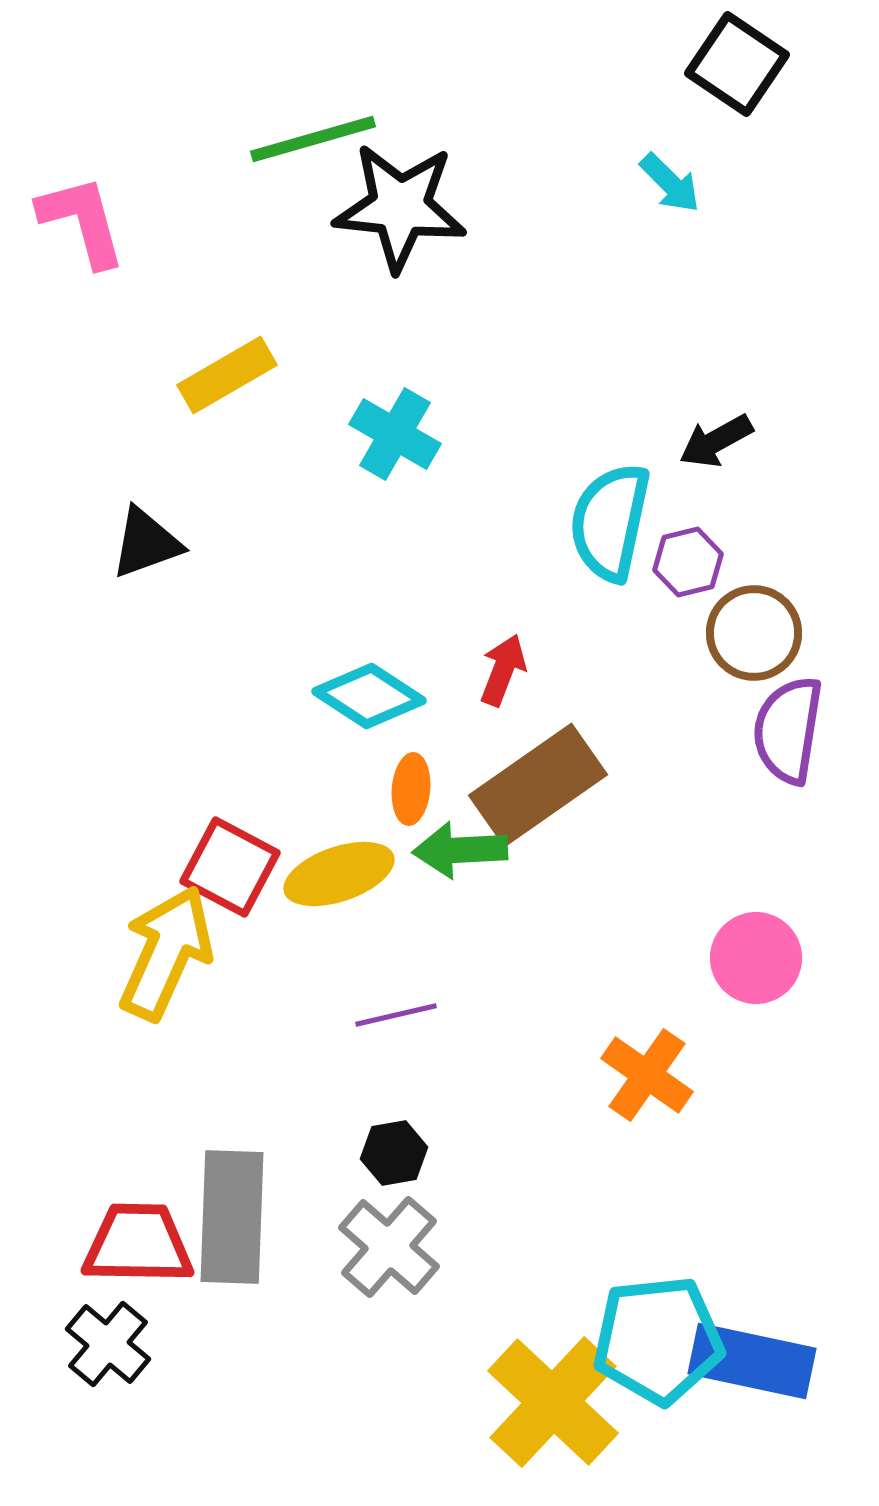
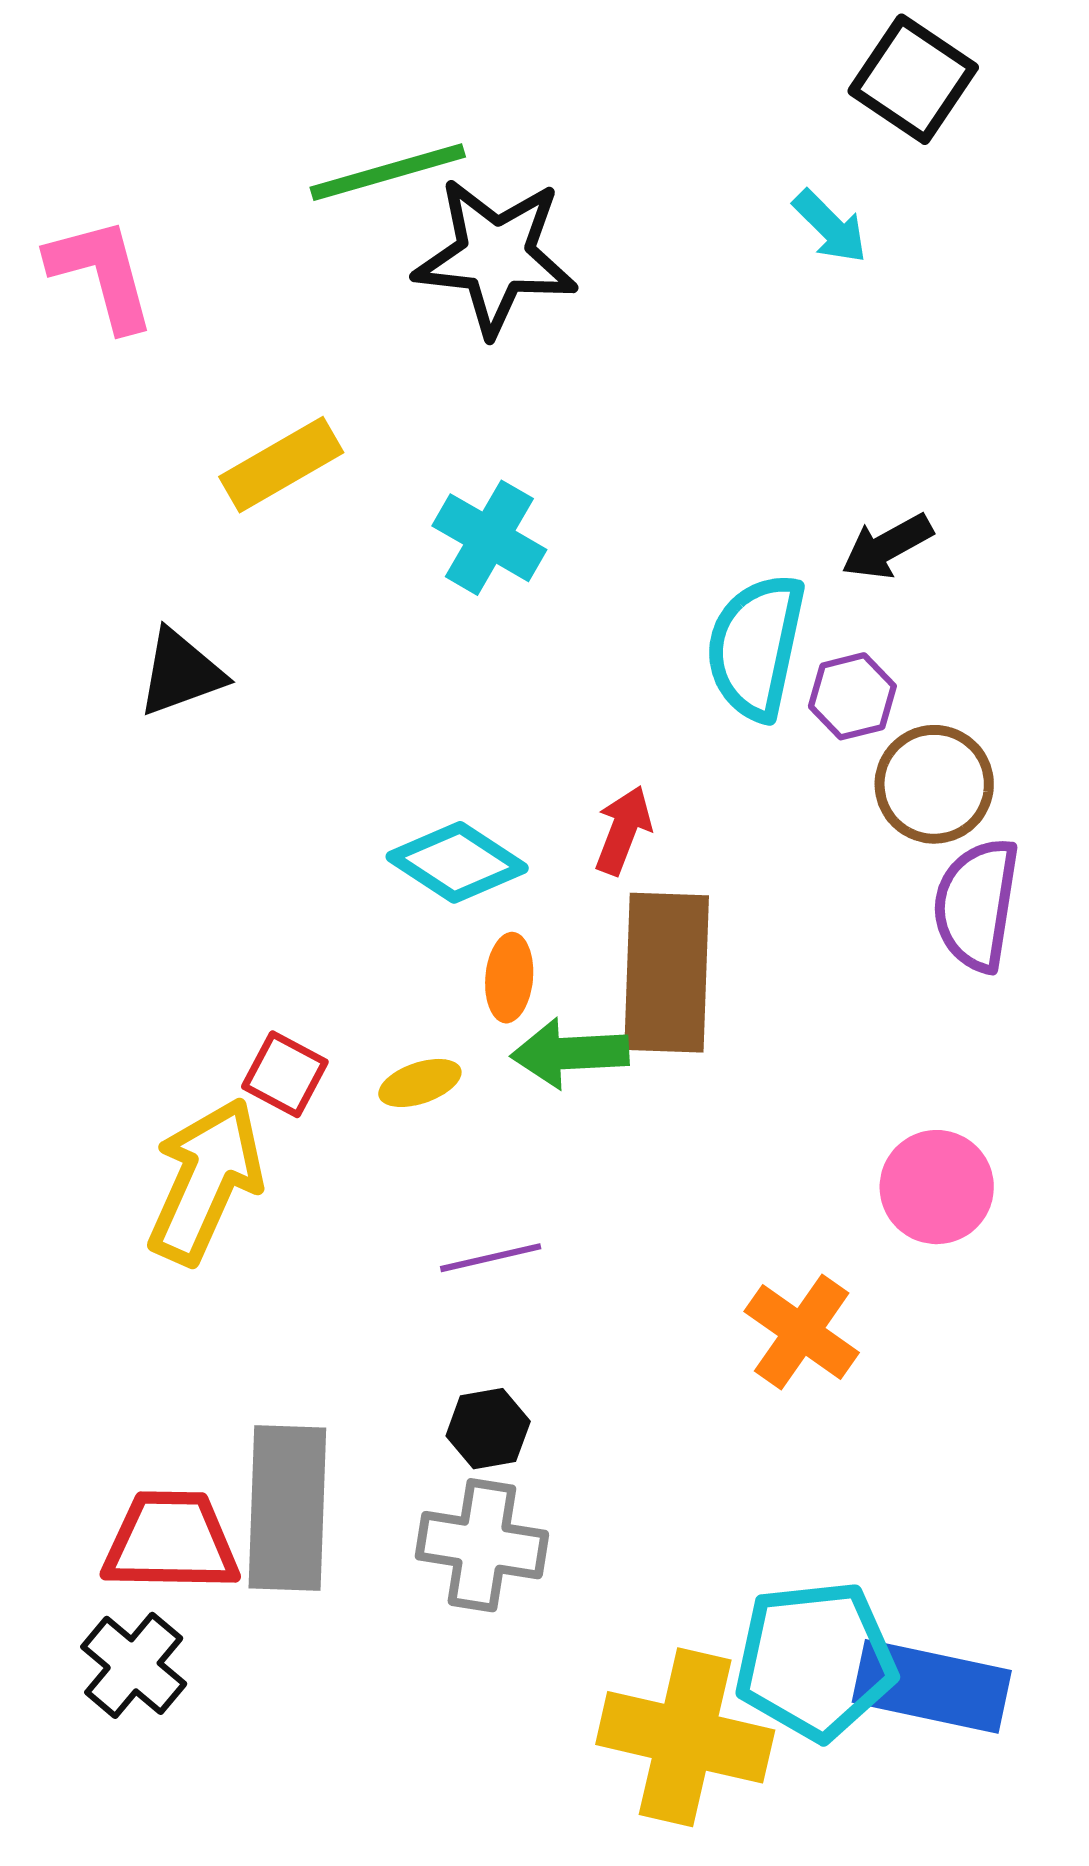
brown rectangle: (538, 785) -> (667, 973), turned -53
red square: (230, 867) -> (285, 1074), size x0.7
yellow ellipse: (339, 874) -> (420, 1083), size x0.6
gray cross: (389, 1247) -> (482, 1545), turned -32
yellow cross: (553, 1402) -> (685, 1737), turned -30

